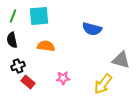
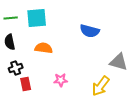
green line: (13, 16) -> (11, 18), turned 64
red rectangle: (28, 82) -> (26, 84), turned 40

